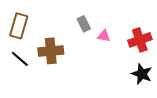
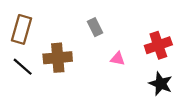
pink triangle: (104, 36) -> (118, 59), moved

